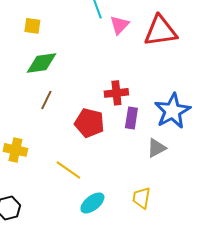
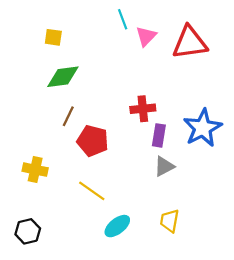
red pentagon: (89, 123) -> (93, 141), moved
gray triangle: (156, 148) -> (164, 166), moved

